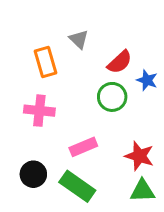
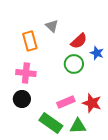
pink rectangle: (83, 147) -> (66, 102), moved
black circle: (33, 174) -> (22, 99), moved
green triangle: (142, 191) -> (78, 126), moved

